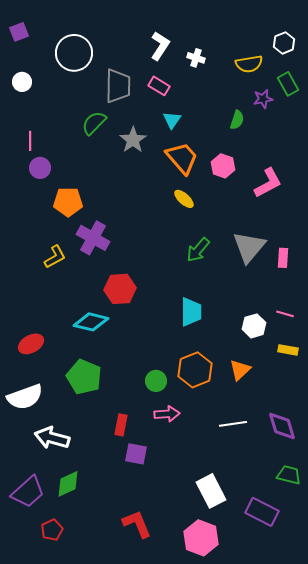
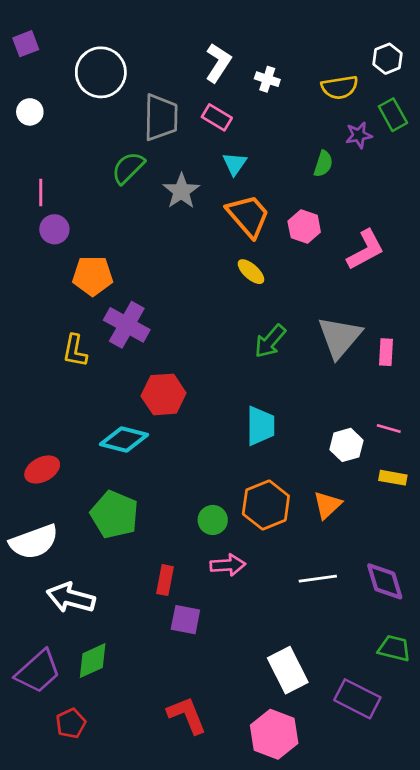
yellow L-shape: (55, 257) -> (75, 351), turned 130

